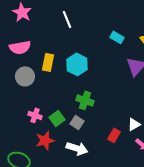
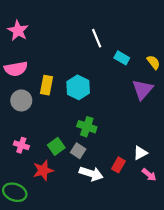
white line: (67, 19) -> (97, 38), moved
pink cross: (35, 115) -> (21, 145), moved
white arrow: (77, 148) -> (91, 174), moved

